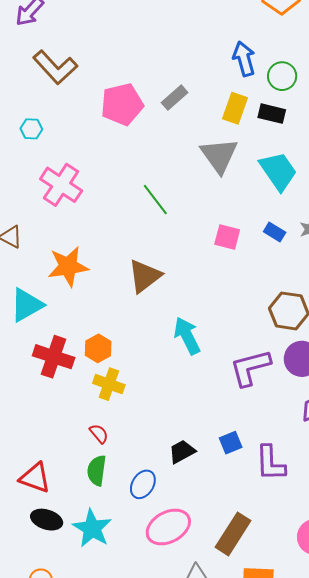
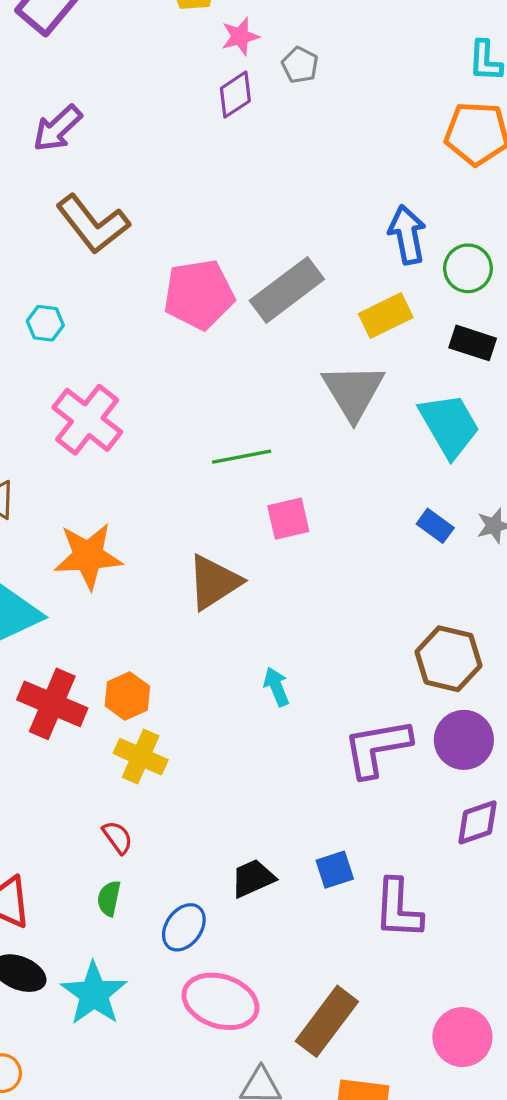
gray rectangle: (175, 98) -> (287, 290), size x1.6
yellow rectangle: (235, 108) -> (386, 316), turned 40
black rectangle: (272, 114) -> (473, 343), moved
green line: (155, 200) -> (242, 457), turned -68
pink square: (227, 237) -> (288, 519), moved, turned -32
cyan arrow: (187, 336) -> (276, 687), size x0.6
green semicircle: (97, 471) -> (109, 898), size x0.7
pink ellipse: (168, 527) -> (220, 1001), turned 42

